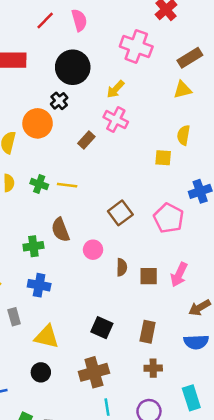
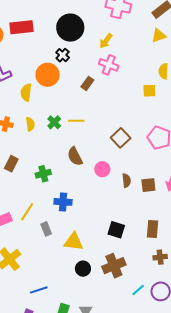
green cross: (39, 184) -> (54, 122), turned 32
green cross: (33, 246) -> (43, 174), moved
black circle: (41, 372) -> (83, 269), moved
cyan line: (107, 407) -> (138, 290), moved, turned 64

